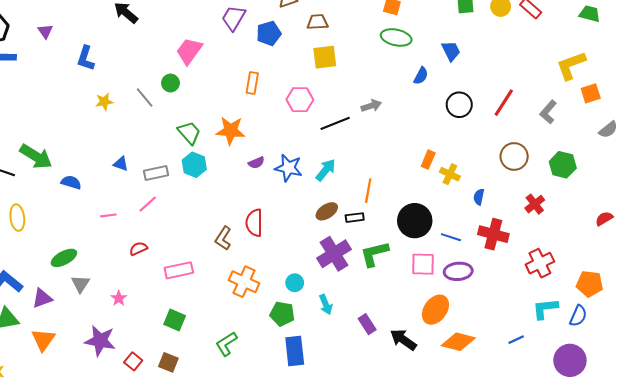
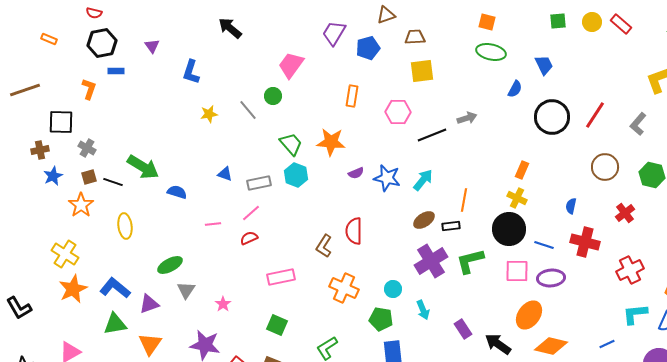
black circle: (459, 105) -> (552, 117), size x1.4
yellow cross: (450, 174) -> (517, 198), moved
red semicircle: (138, 249) -> (249, 238), moved

